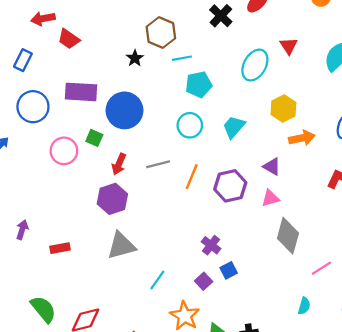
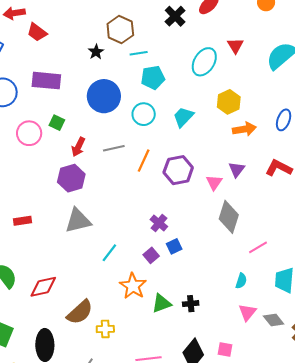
blue circle: (124, 110) -> (104, 96), moved
purple triangle: (272, 167) -> (237, 169), moved, turned 36
pink triangle: (270, 198) -> (214, 183), turned -42

